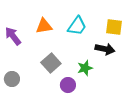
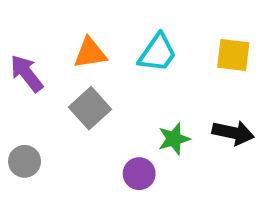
black arrow: (105, 49) -> (233, 133), moved
gray square: (51, 63) -> (90, 108), moved

